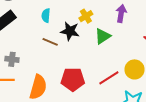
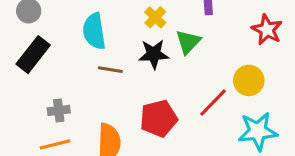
cyan semicircle: (46, 15) -> (94, 31), size x1.6
black star: (70, 31) -> (154, 54), moved

